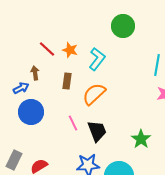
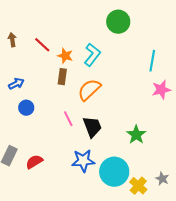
orange star: (70, 50) -> (65, 56), moved
brown arrow: (35, 73) -> (12, 40), moved
blue circle: (31, 112) -> (26, 108), size x0.6

